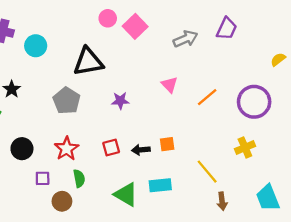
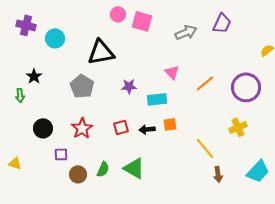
pink square: (135, 26) -> (142, 21), turned -30
green semicircle: (79, 178) -> (103, 169), moved, turned 35
cyan rectangle: (160, 185) -> (157, 99), moved
cyan trapezoid: (268, 198) -> (258, 171), turned -115

